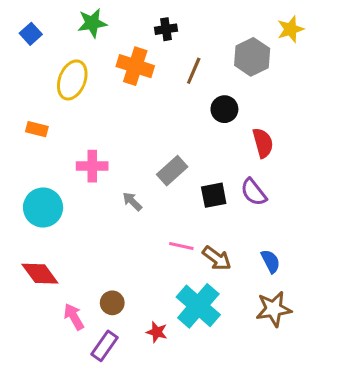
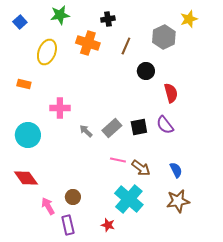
gray rectangle: (172, 171) -> (112, 128), moved
red star: (157, 332) -> (108, 225), moved
purple rectangle: (105, 346) -> (68, 225), turned -48

